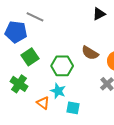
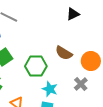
cyan star: (58, 91) -> (50, 89), moved

